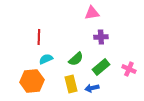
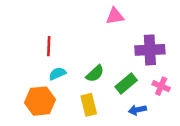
purple cross: (101, 37) -> (150, 50), moved, size x1.6
blue arrow: (92, 88) -> (137, 110), moved

